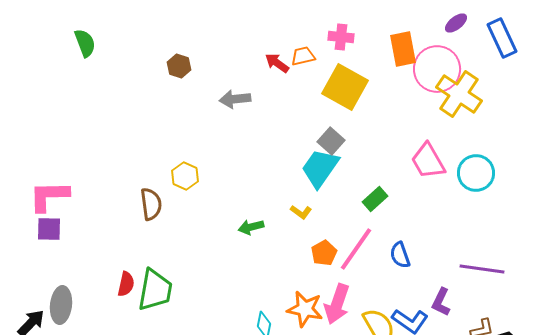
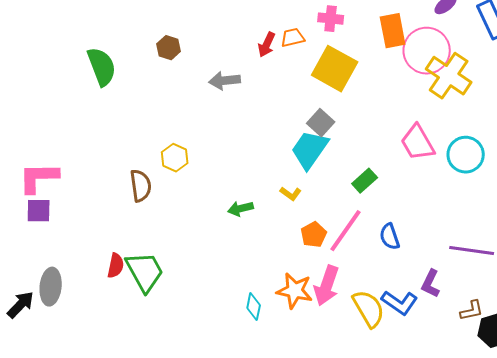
green semicircle: (85, 43) -> (102, 67), moved, size x1.4
red arrow: (277, 63) -> (267, 45), turned -100
green trapezoid: (155, 290) -> (145, 272), turned -39

